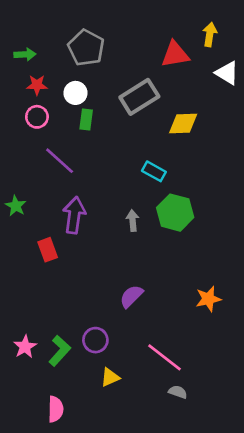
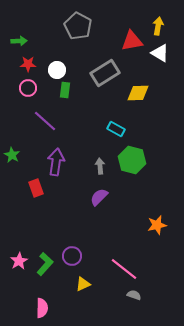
gray pentagon: (86, 48) -> (78, 26), moved
white triangle: (227, 73) -> (160, 53), moved
purple semicircle: (131, 296) -> (99, 197), moved

